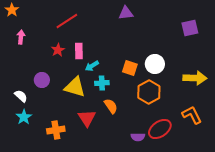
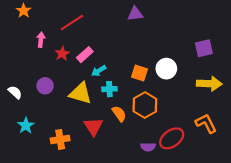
orange star: (12, 10) -> (24, 11), moved
purple square: (190, 28) -> (204, 48), moved
pink arrow: (21, 37) -> (41, 40), moved
pink rectangle: (79, 51) -> (85, 55), turned 49
orange hexagon: (149, 92) -> (145, 105), moved
white semicircle: (21, 96) -> (15, 92), moved

